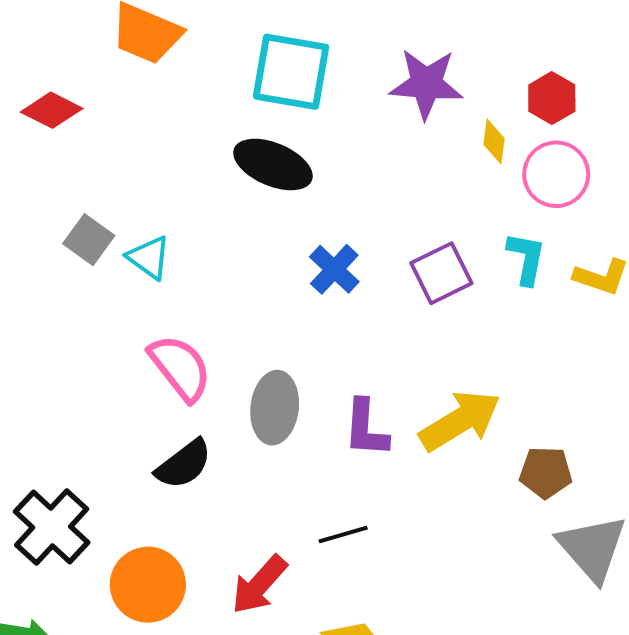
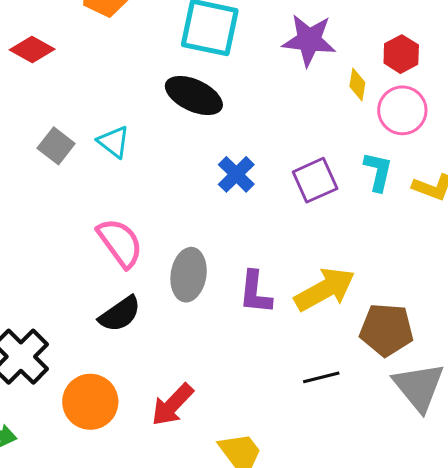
cyan triangle: (149, 258) -> (114, 142), moved
brown pentagon: (546, 472) -> (387, 330), size x1.4
black line: (343, 534) -> (321, 377), moved

